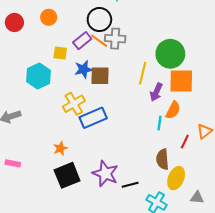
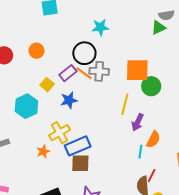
yellow square: (60, 53) -> (47, 85), turned 32
green circle: (170, 54) -> (151, 86), size x0.7
brown square: (100, 76) -> (80, 163), moved
orange square: (181, 81) -> (137, 70), moved
red line: (185, 142) -> (152, 175), moved
orange star: (60, 148) -> (43, 151), moved

